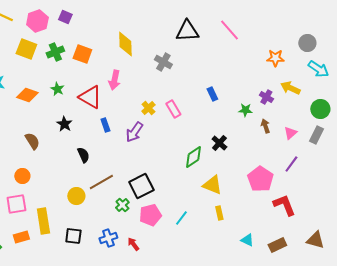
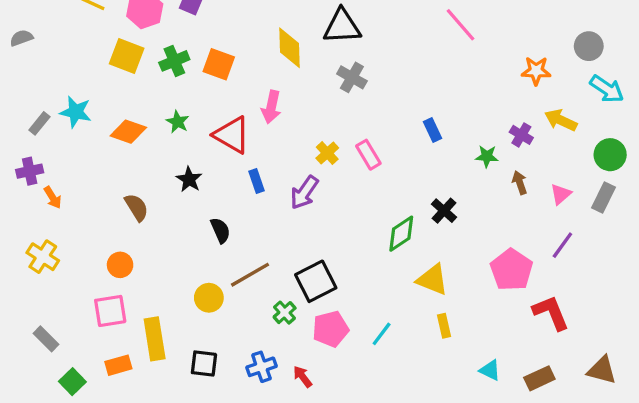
black triangle: (187, 31) -> (342, 26), moved

